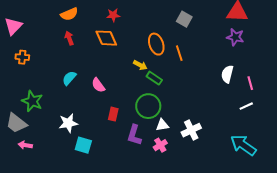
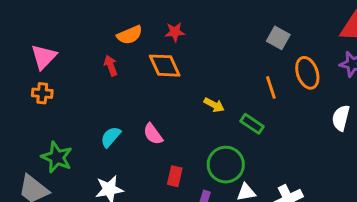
orange semicircle: (69, 14) -> (130, 35), moved
pink triangle: (13, 26) -> (44, 57), moved
orange ellipse: (156, 44) -> (307, 73), moved
cyan semicircle: (69, 78) -> (111, 137), moved
green rectangle: (154, 78) -> (252, 124), moved

